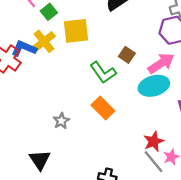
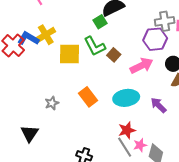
green square: (49, 12) -> (100, 22), moved
yellow square: (76, 31) -> (69, 54), moved
green L-shape: (103, 72) -> (95, 46), moved
cyan ellipse: (154, 86) -> (126, 98), moved

